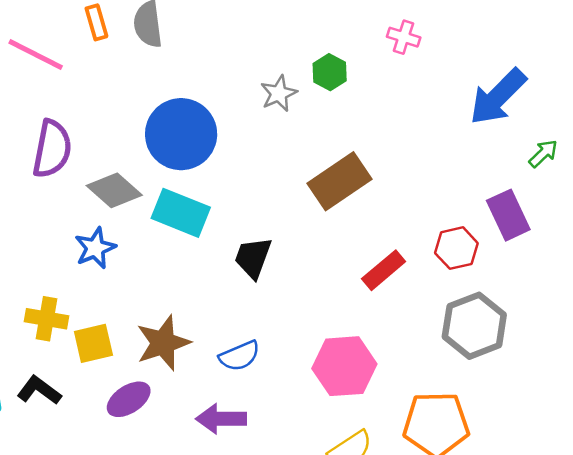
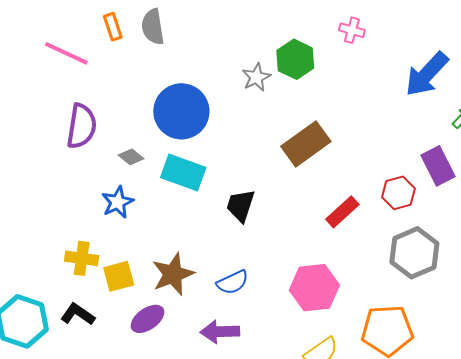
green hexagon: (330, 72) -> (295, 59), size x1.4
gray diamond: (114, 190) -> (131, 157), size x0.6

